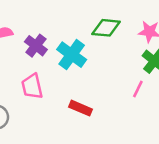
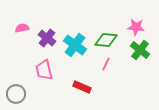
green diamond: (106, 28) -> (106, 40), moved
pink line: (138, 89) -> (106, 64), moved

